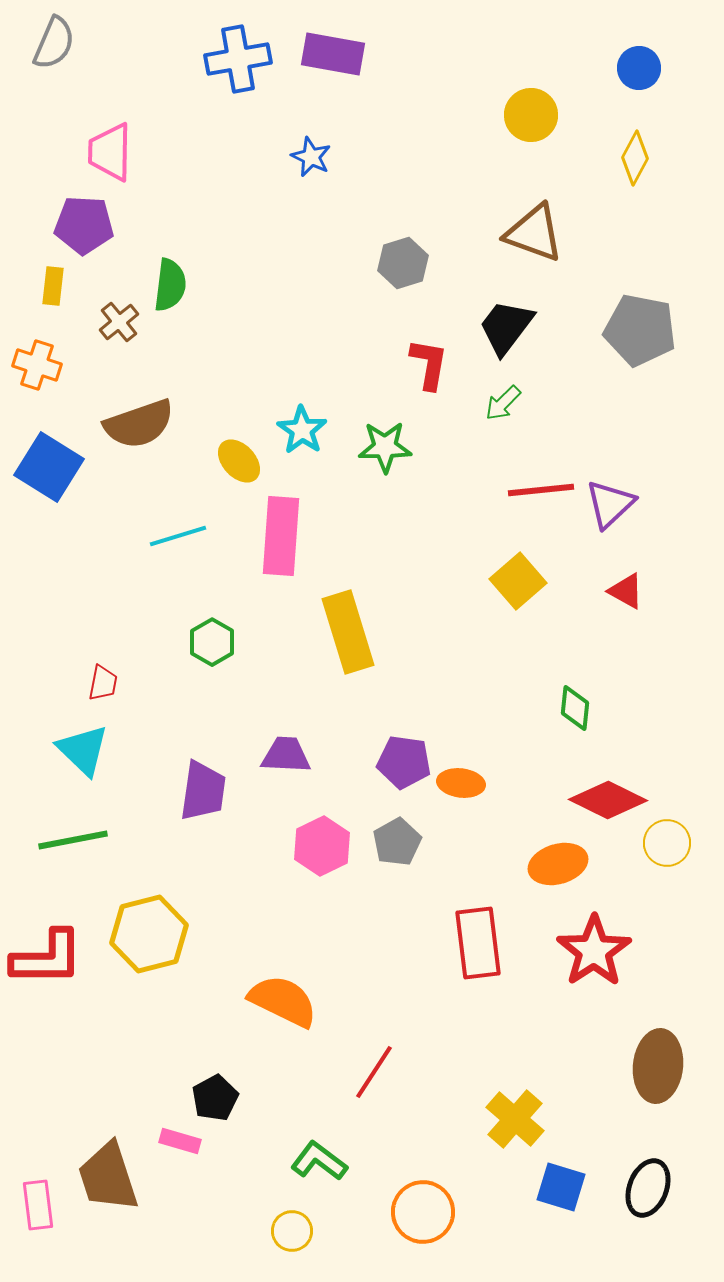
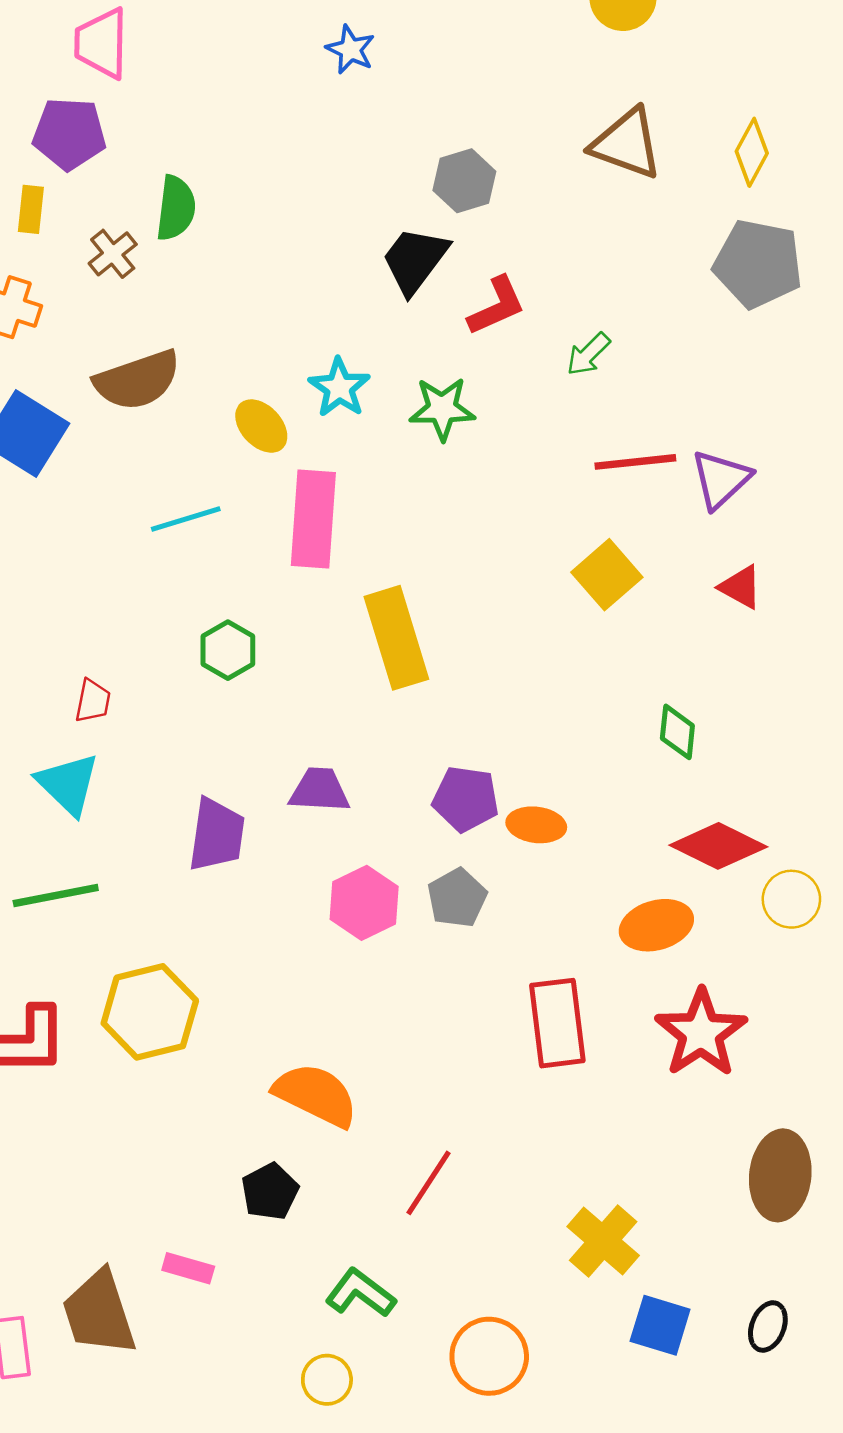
yellow diamond: (635, 158) -> (752, 152), moved
black trapezoid: (506, 327) -> (415, 260), moved
red L-shape: (429, 364) -> (497, 306), turned 56
black pentagon: (215, 1098) -> (270, 1191), moved
black ellipse: (648, 1188) -> (768, 1326), size x0.7

